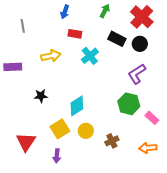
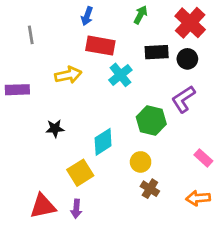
red rectangle: (75, 34) -> (100, 46), size x1.5
black rectangle: (117, 39) -> (157, 52), turned -30
green hexagon: (129, 104) -> (151, 120), moved
yellow circle: (86, 131) -> (141, 162), moved
brown cross: (112, 141) -> (150, 189), turned -32
red triangle: (26, 142) -> (43, 206), moved, turned 45

